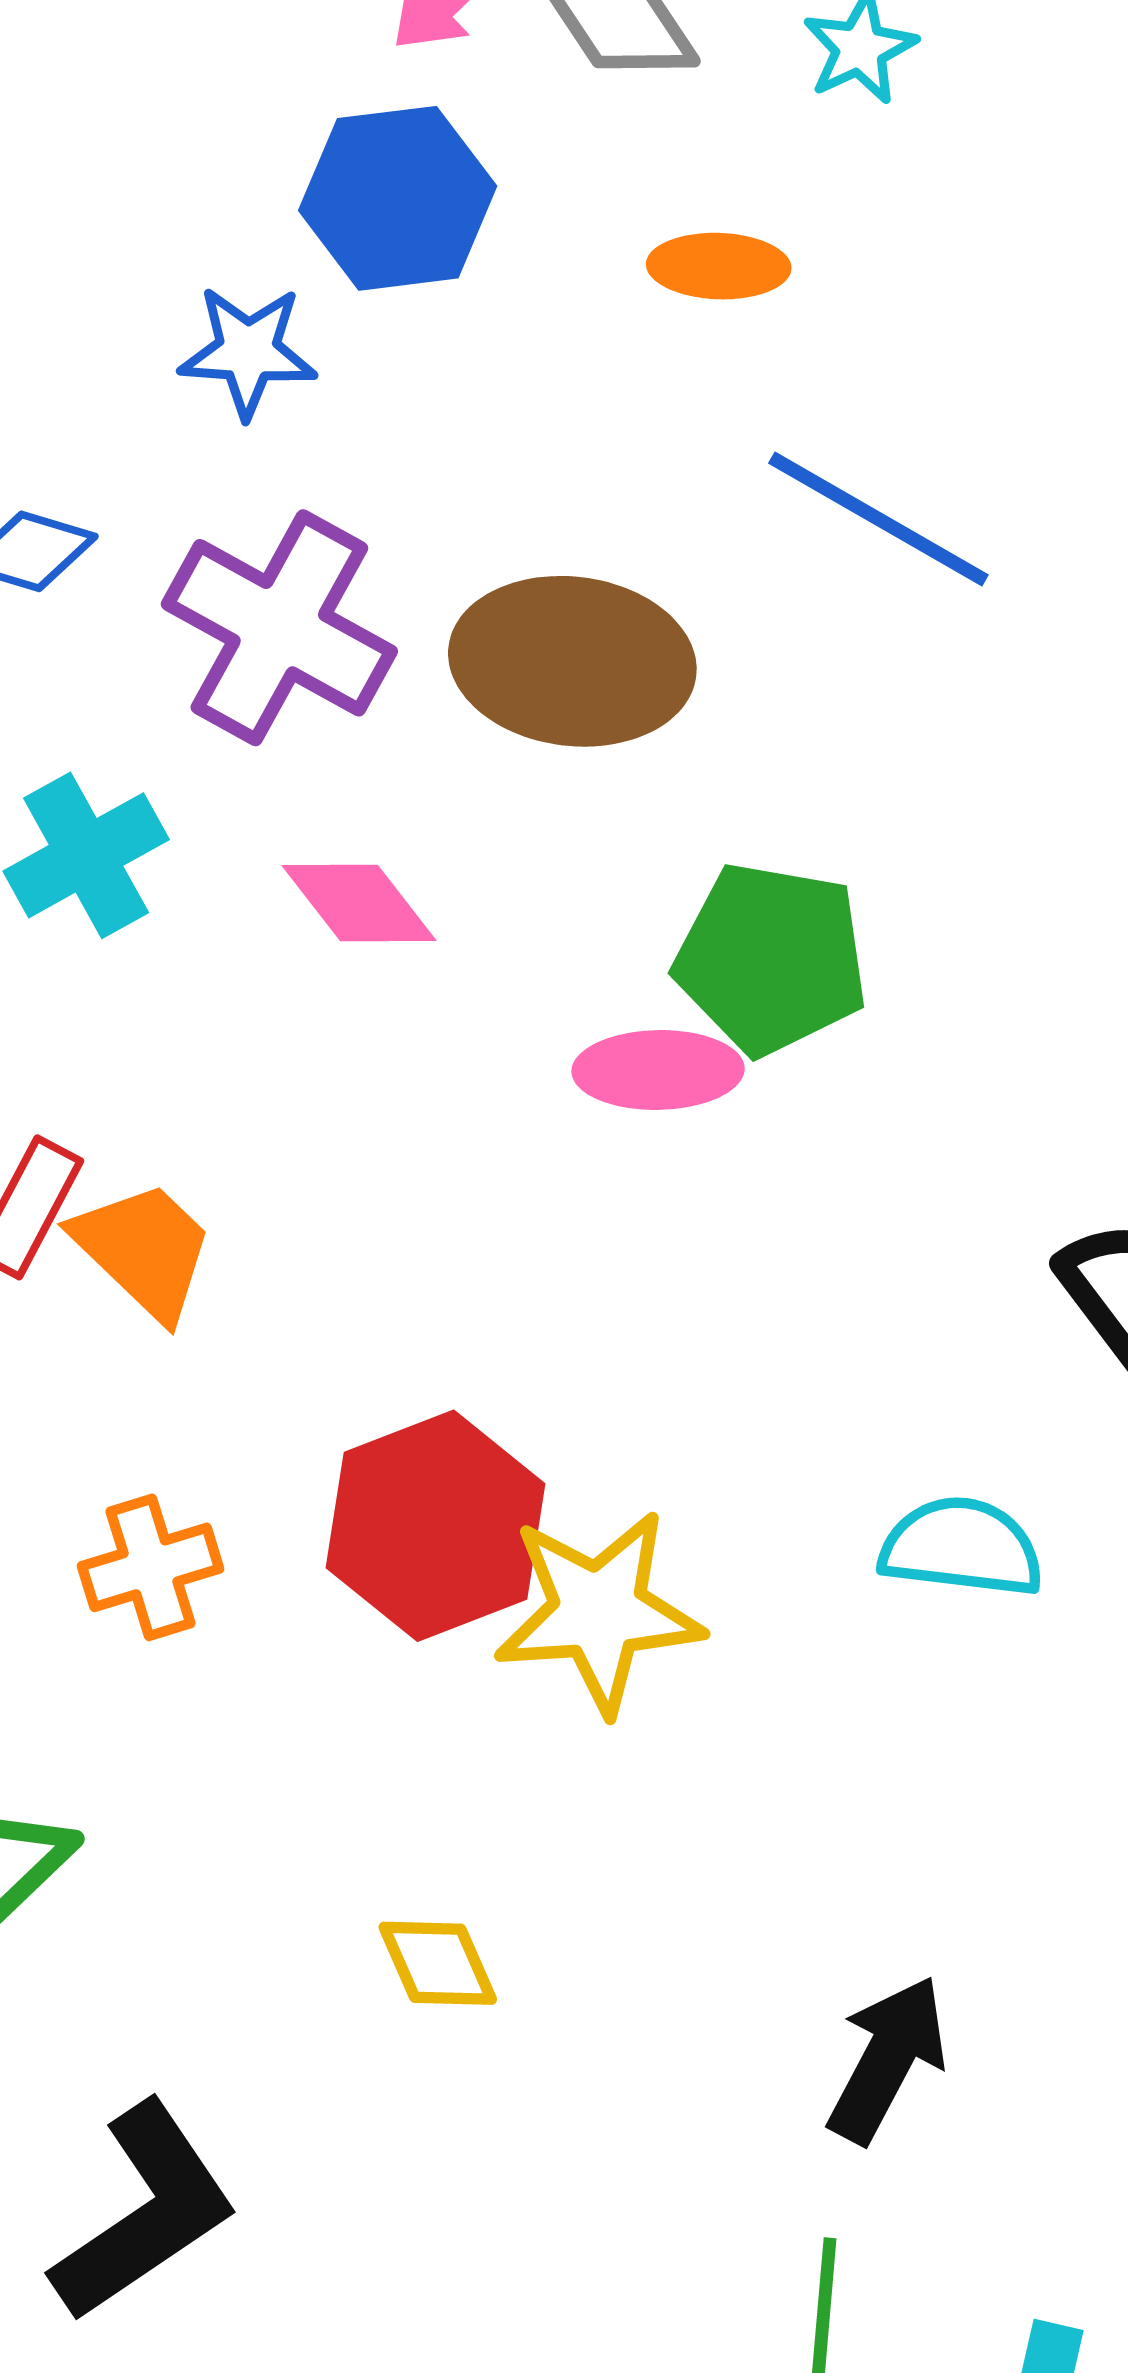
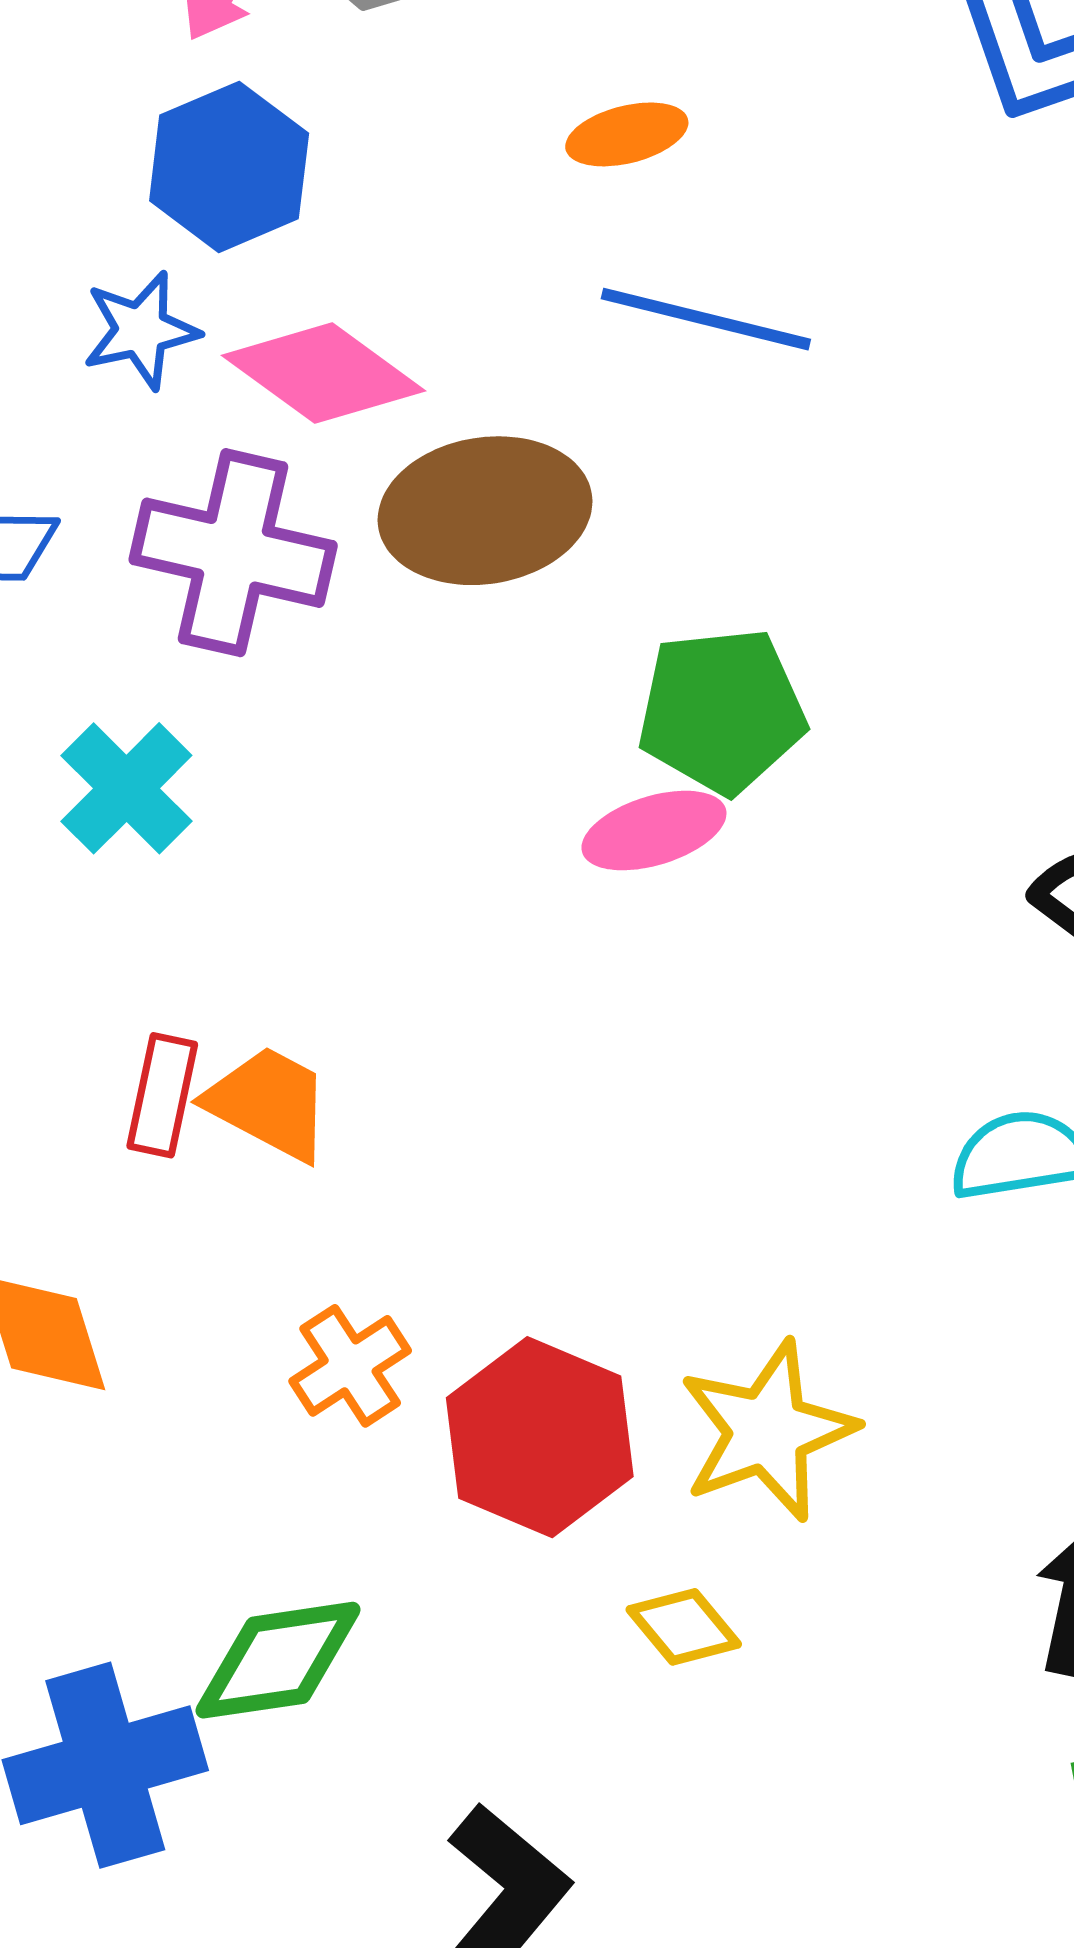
orange ellipse: (719, 266) -> (627, 134), moved
pink diamond: (359, 903) -> (323, 373), moved, size x1.4
red hexagon: (436, 1526) -> (540, 1437), moved
yellow star: (599, 1612) -> (767, 1431), moved

